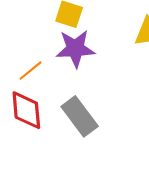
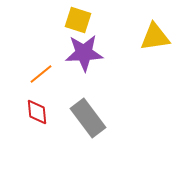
red diamond: (26, 110) -> (37, 112), size x0.7

